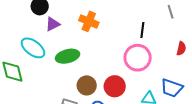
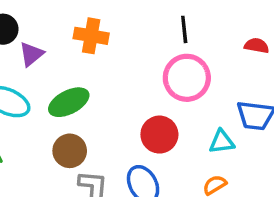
red semicircle: (181, 48) -> (257, 46), turned -80
brown circle: (87, 85) -> (70, 151), moved

